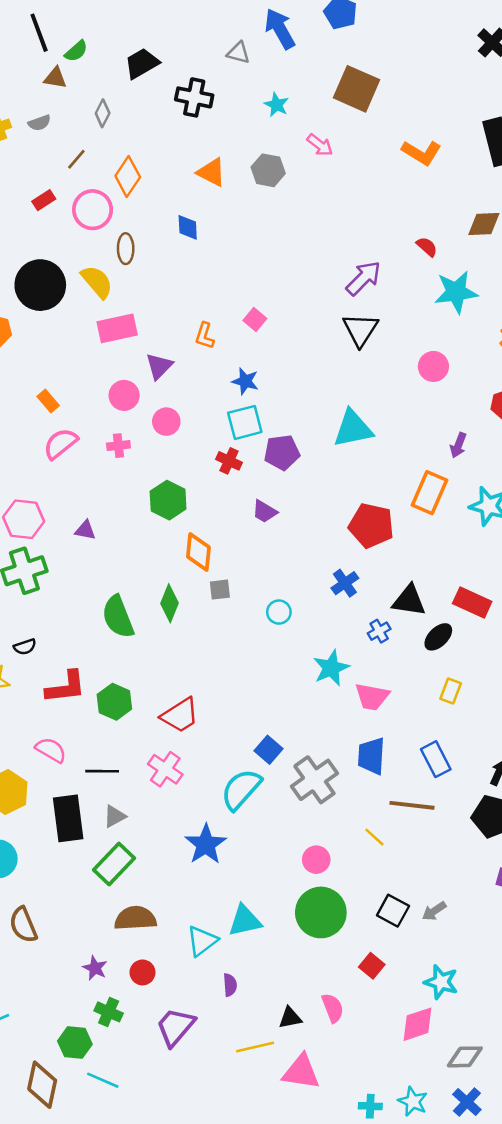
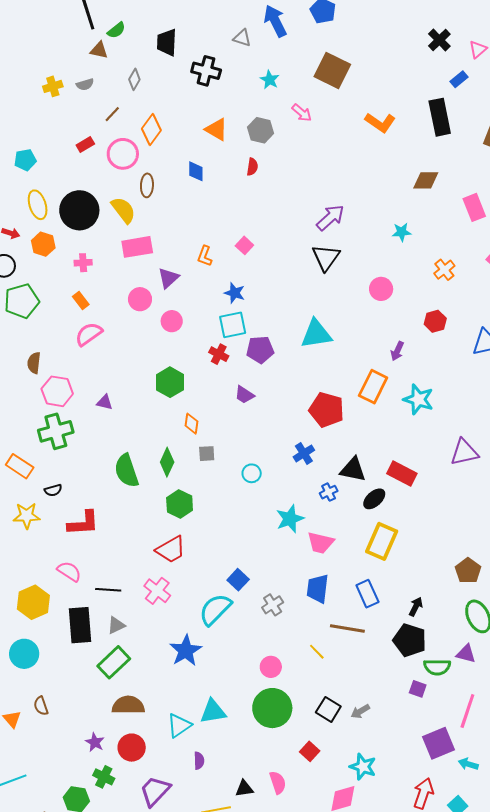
black trapezoid: (142, 63) -> (167, 42), turned -60
red semicircle: (427, 247) -> (252, 167), moved, turned 54
cyan star: (456, 292) -> (402, 232), size x0.6
pink cross: (118, 446) -> (83, 263), moved
orange diamond: (198, 552) -> (191, 424), size x0.7
yellow rectangle: (451, 691) -> (382, 541), size x1.8
green hexagon: (114, 702) -> (180, 504), moved
gray cross: (314, 780) -> (273, 605), size x0.6
brown semicircle: (23, 925) -> (41, 706), size x0.7
red circle: (143, 972) -> (132, 748), size x1.4

